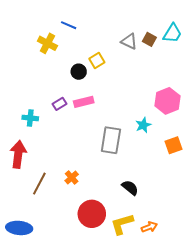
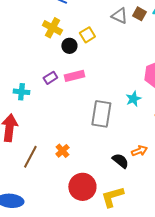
yellow cross: (47, 43) -> (52, 28), moved
orange arrow: (149, 227) -> (139, 151), moved

